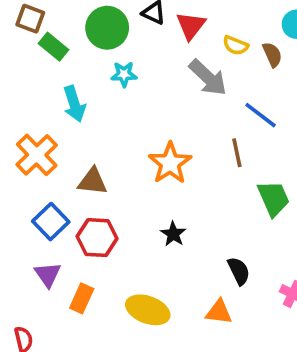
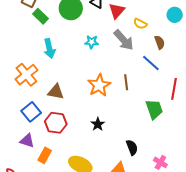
brown semicircle: (272, 55) -> (160, 42), moved
cyan star: (124, 74) -> (92, 42), moved
brown line: (237, 153) -> (126, 82), moved
purple triangle: (48, 275) -> (27, 141), turned -42

